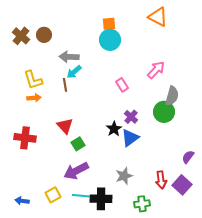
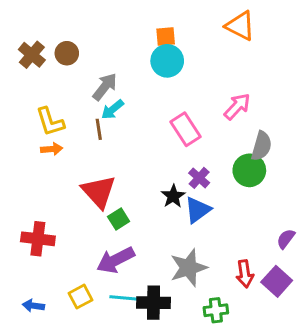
gray arrow: (69, 57) -> (105, 87), turned 126
pink rectangle: (122, 85) -> (185, 129), size x1.5
red triangle: (65, 126) -> (99, 192), size x1.4
red cross: (25, 138) -> (38, 239), moved
gray star: (124, 176) -> (188, 268), size x1.4

